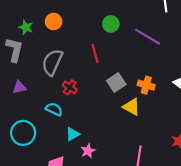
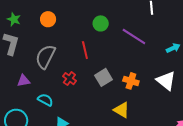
green star: (26, 27) -> (14, 19), moved
purple triangle: (19, 87) -> (23, 81), moved
red cross: (70, 87) -> (69, 79), moved
yellow triangle: (131, 107) -> (122, 110), moved

